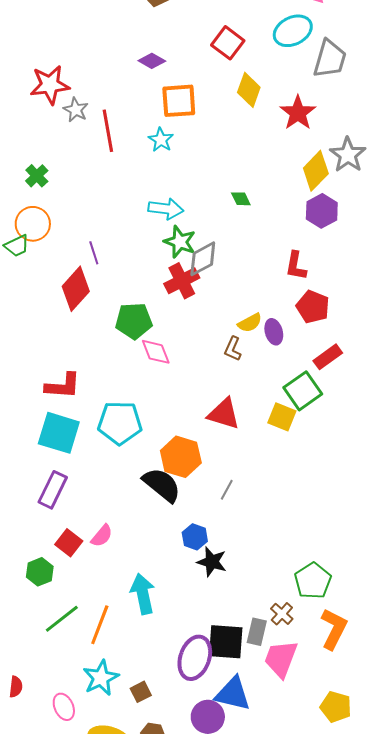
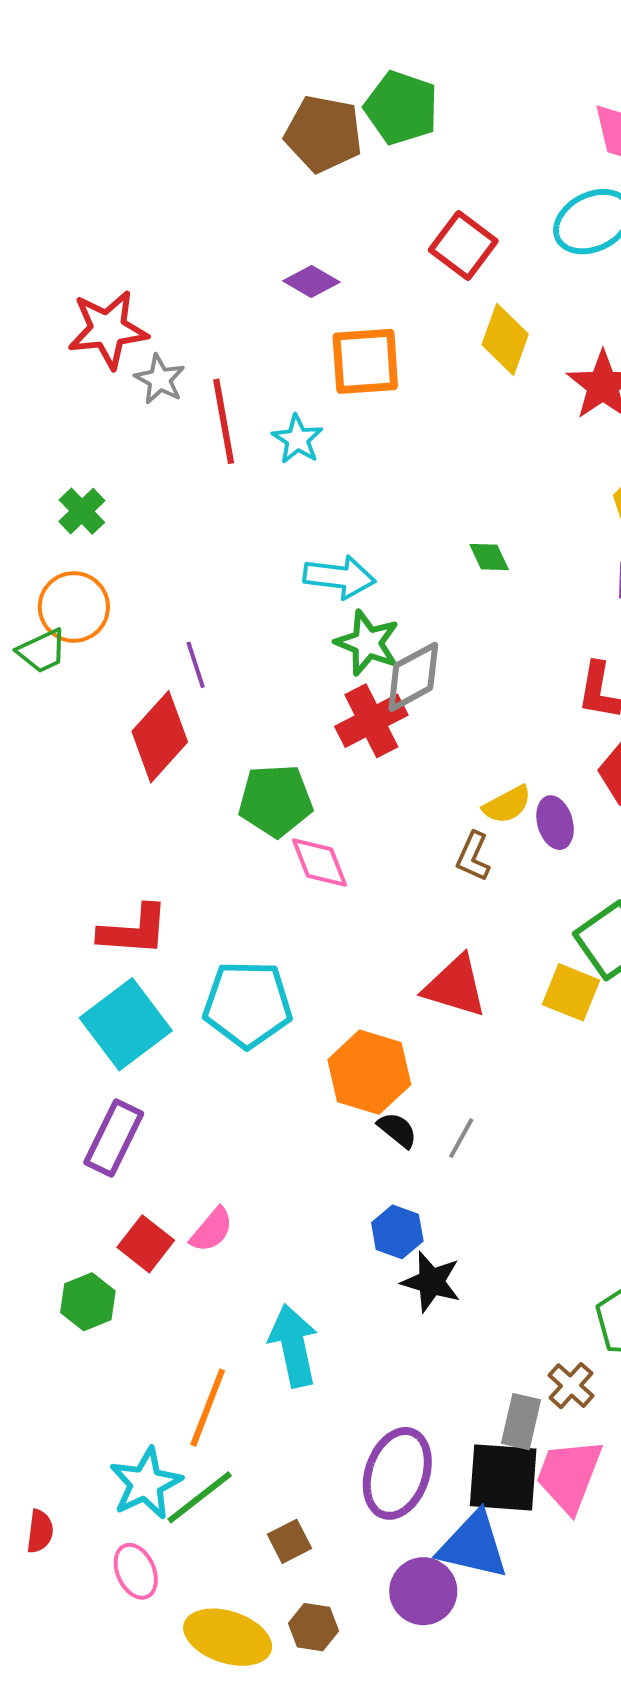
cyan star: (161, 140) -> (297, 439), moved
cyan square: (59, 433) -> (126, 1024), turned 36
black semicircle: (162, 485) -> (397, 1130), moved, size x0.5
green line: (62, 619) -> (200, 1497), moved
black square: (226, 642) -> (503, 1477), moved
cyan star: (101, 678) -> (146, 1483), moved

